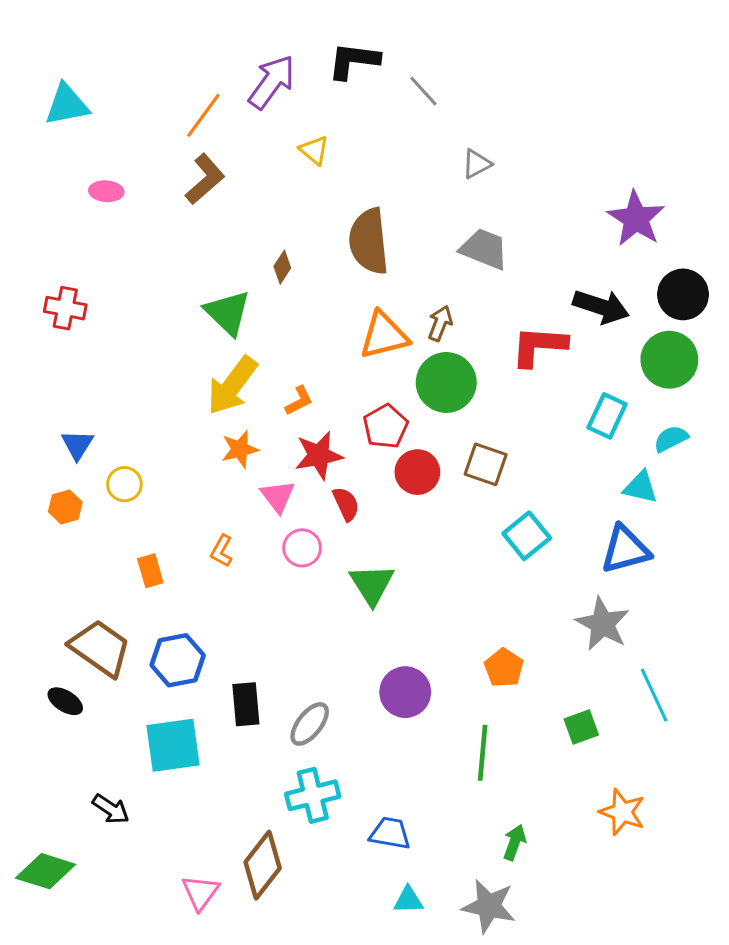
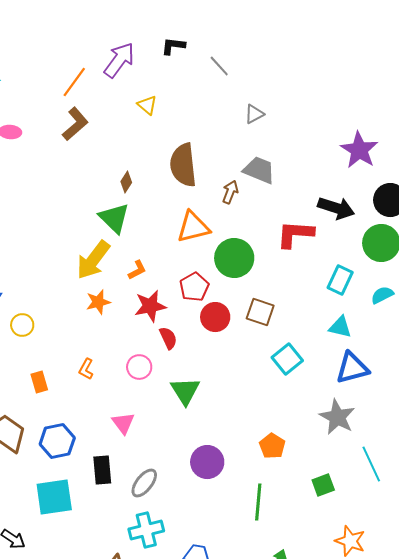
black L-shape: (354, 61) -> (173, 46), size x0.7
green triangle: (228, 313) -> (114, 218), moved
brown arrow: (440, 323) -> (230, 192), moved
cyan triangle: (641, 487) -> (340, 327), moved
pink triangle: (278, 496) -> (123, 423), moved

